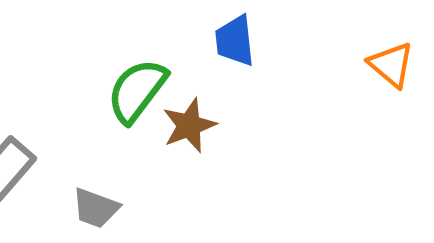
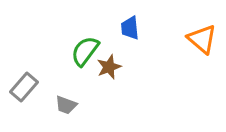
orange triangle: (391, 65) -> (202, 39), size x1.4

